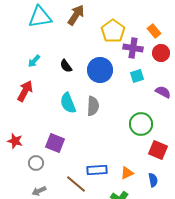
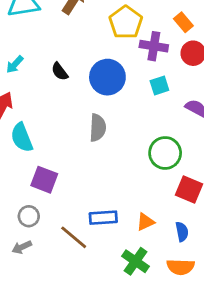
cyan semicircle: (68, 103) -> (22, 138), moved
gray circle: (36, 163) -> (29, 216), moved

